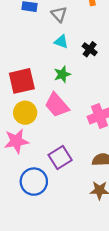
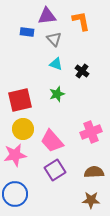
pink trapezoid: (57, 105) -> (52, 141), moved
blue circle: (34, 182) -> (15, 194), moved

